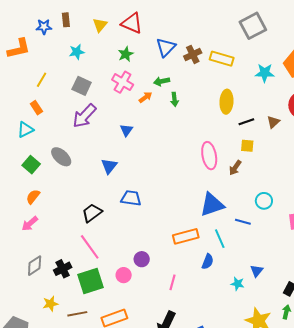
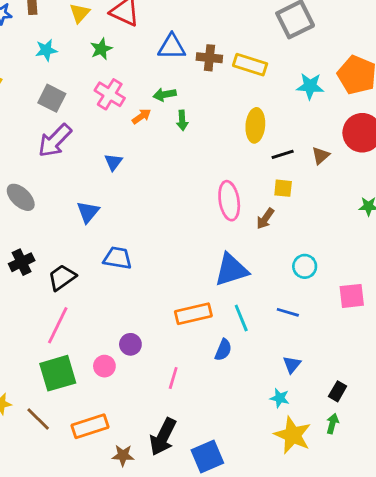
blue triangle: (166, 47) -> (172, 47), turned 45
green star: (126, 54) -> (101, 49), moved
brown cross: (193, 54) -> (209, 58), turned 30
blue line: (243, 222) -> (288, 312), moved
pink line: (90, 247) -> (58, 325), turned 60
black cross: (63, 269) -> (22, 262), moved
cyan star: (238, 284) -> (280, 398), moved
brown line: (77, 314) -> (38, 419), turned 54

